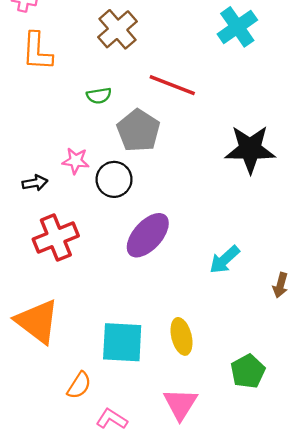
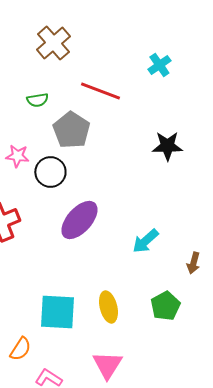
cyan cross: (237, 27) -> (159, 65), moved, size x0.7
black star: (250, 149) -> (167, 146), size x0.7
green pentagon: (248, 371) -> (165, 306), moved

